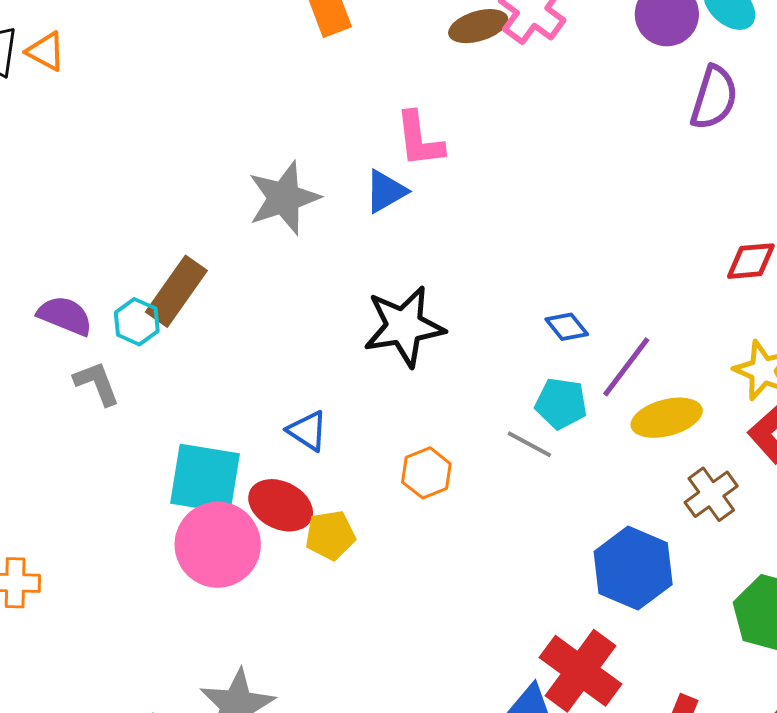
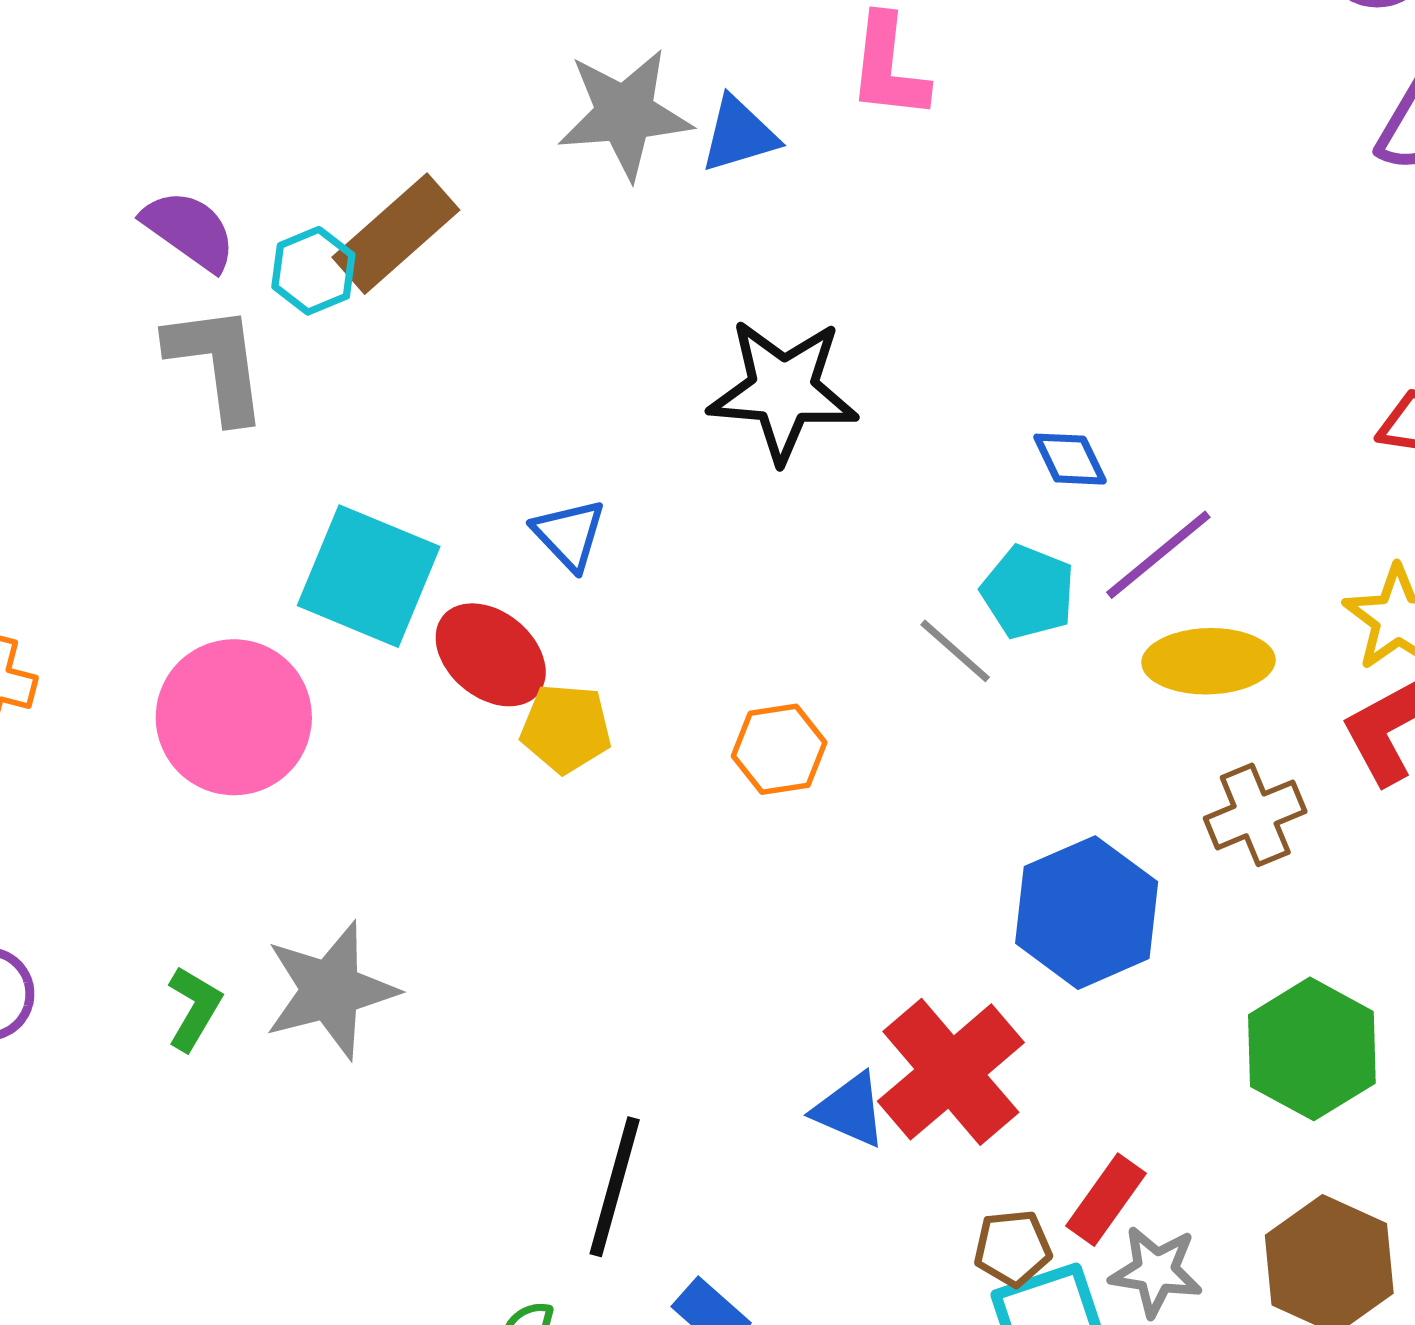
blue triangle: (386, 191) -> (739, 135), moved
gray L-shape: (97, 383) -> (217, 363), size x1.4
orange hexagon: (426, 473) -> (779, 749), moved
pink circle: (218, 545) -> (234, 717), moved

